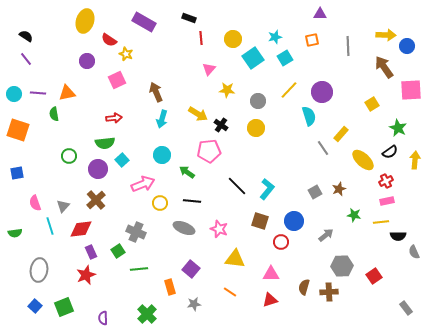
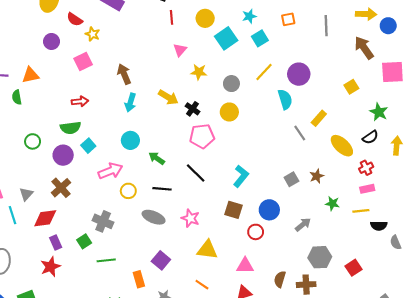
pink pentagon: (209, 151) -> (202, 136), moved
black line: (237, 186) -> (196, 173), moved

